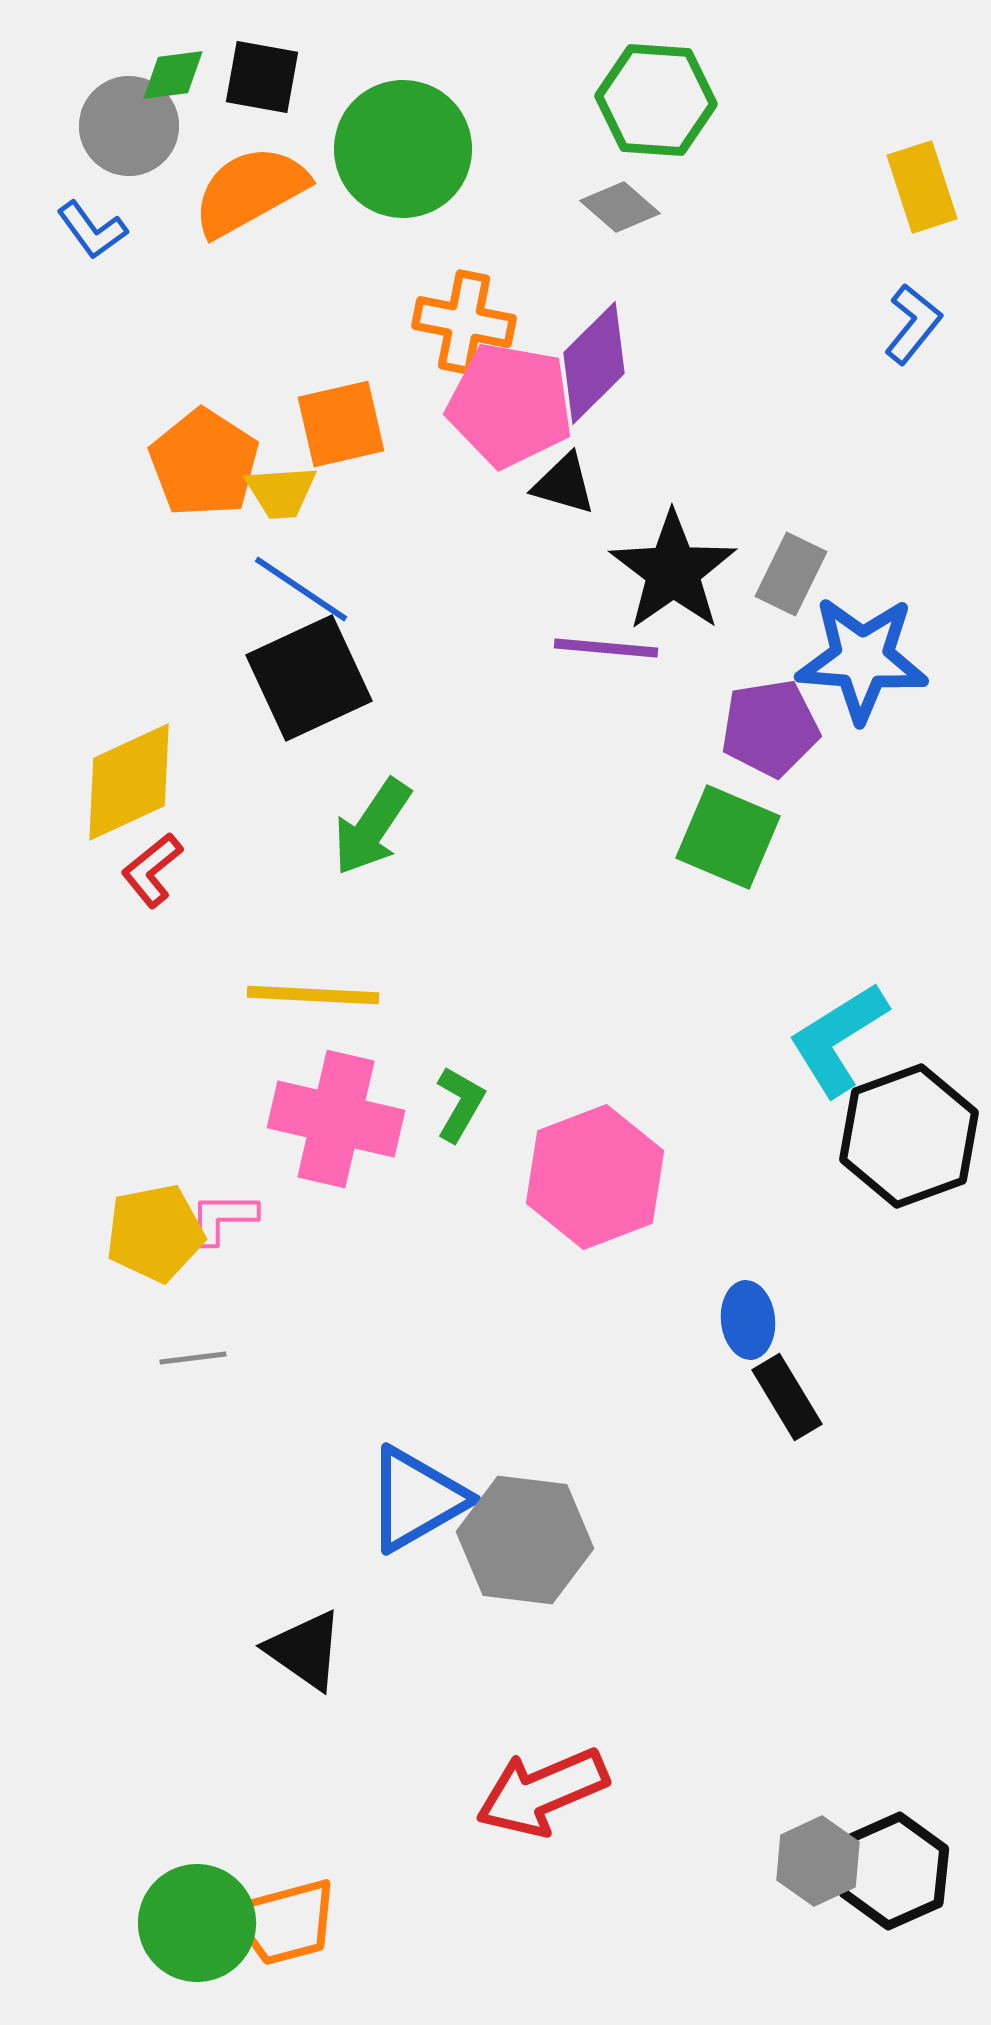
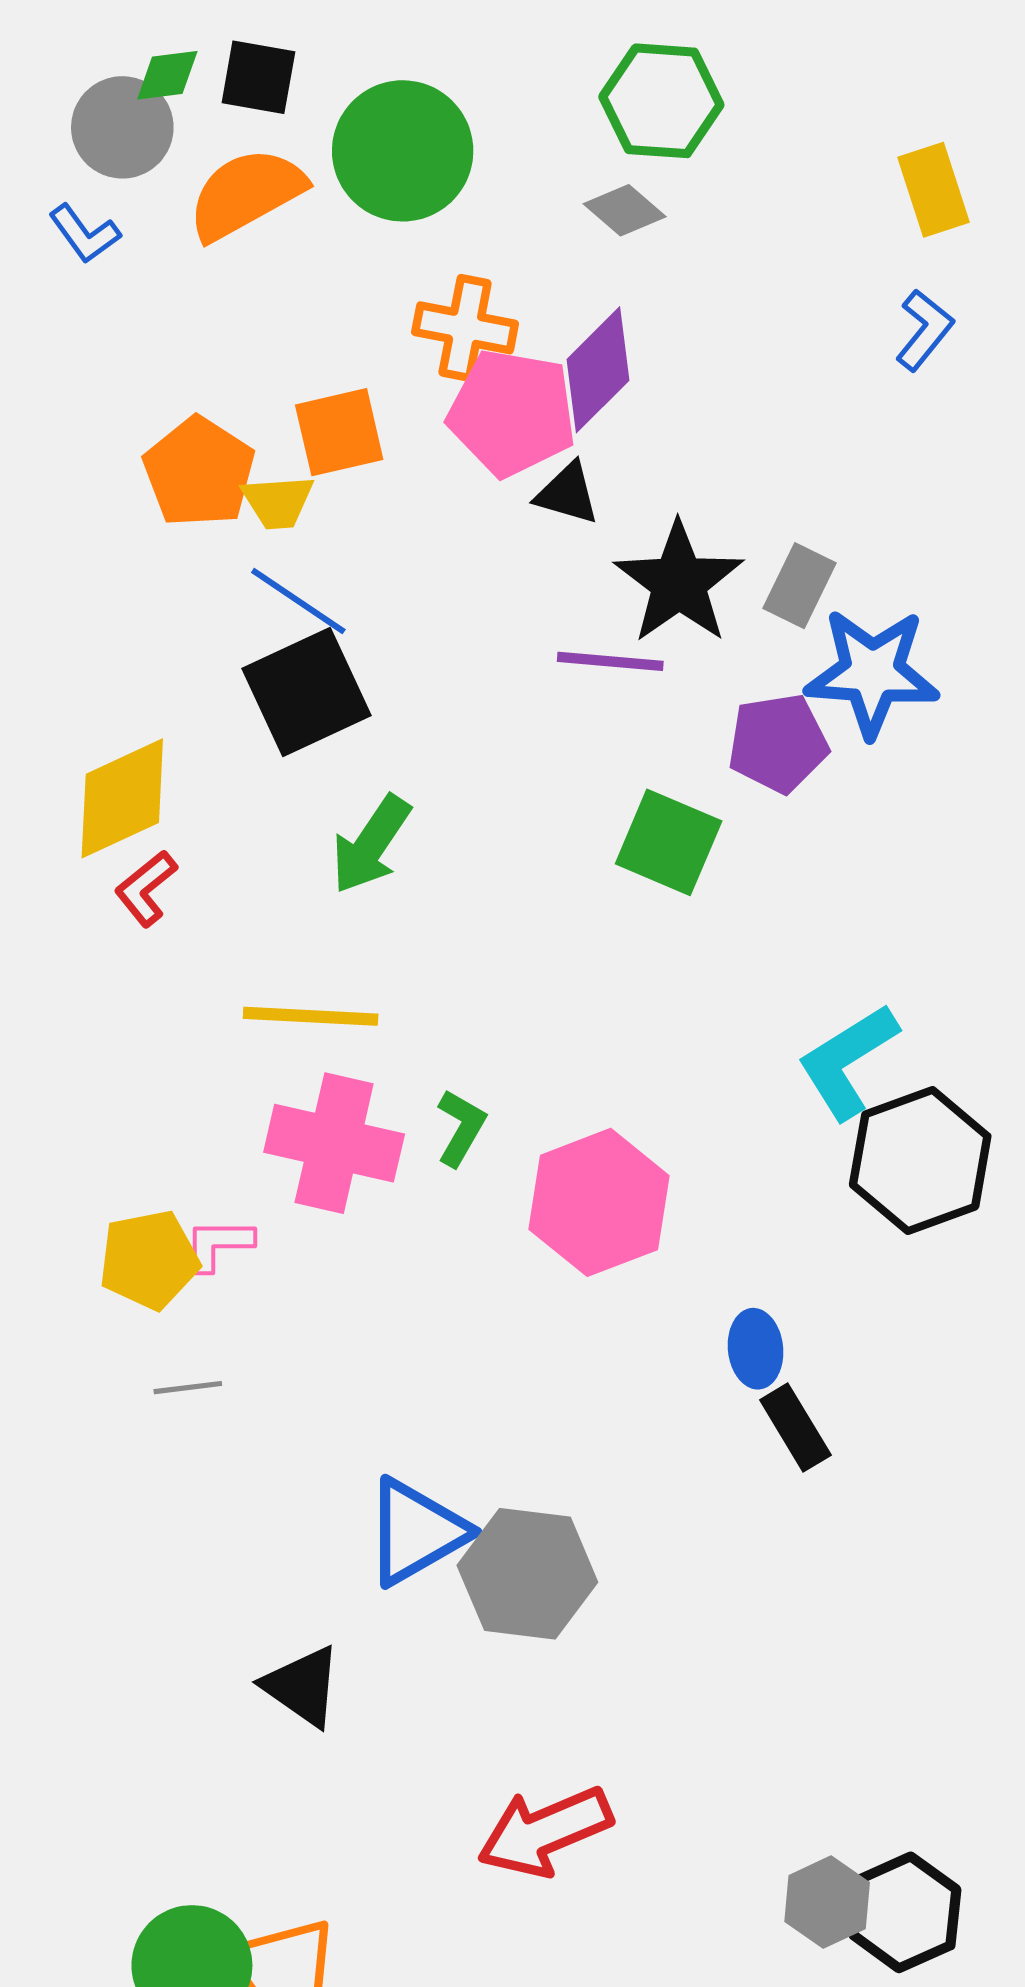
green square: (728, 837) -> (669, 842), moved

